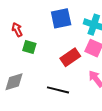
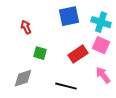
green square: (29, 47) -> (40, 53), moved

